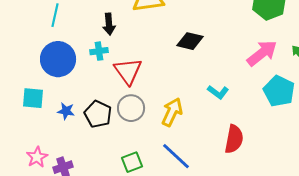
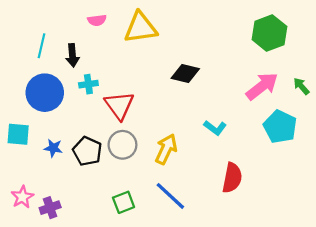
black arrow: (109, 24) -> (72, 55), moved

